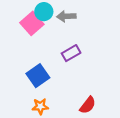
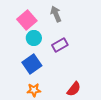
cyan circle: (44, 12) -> (34, 38), moved
gray arrow: (66, 16) -> (56, 14), turned 70

